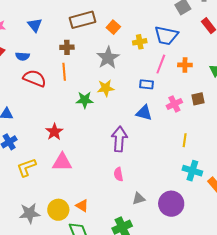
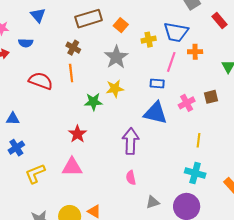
blue triangle: (35, 25) -> (38, 15), moved
brown cross: (67, 47) -> (73, 48), turned 32
blue semicircle: (23, 56) -> (26, 43), moved
orange cross: (185, 65) -> (195, 52), moved
blue triangle: (144, 113) -> (155, 113), size x1.4
red star: (54, 132) -> (77, 134), moved
cyan cross: (192, 171) -> (195, 173), moved

